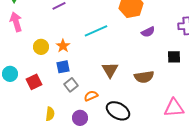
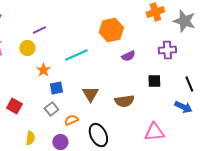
yellow circle: (41, 47) -> (27, 48), moved
blue square: (63, 67) -> (56, 88), moved
red square: (34, 82) -> (14, 106), turned -35
black ellipse: (118, 111) -> (98, 135), turned 35

